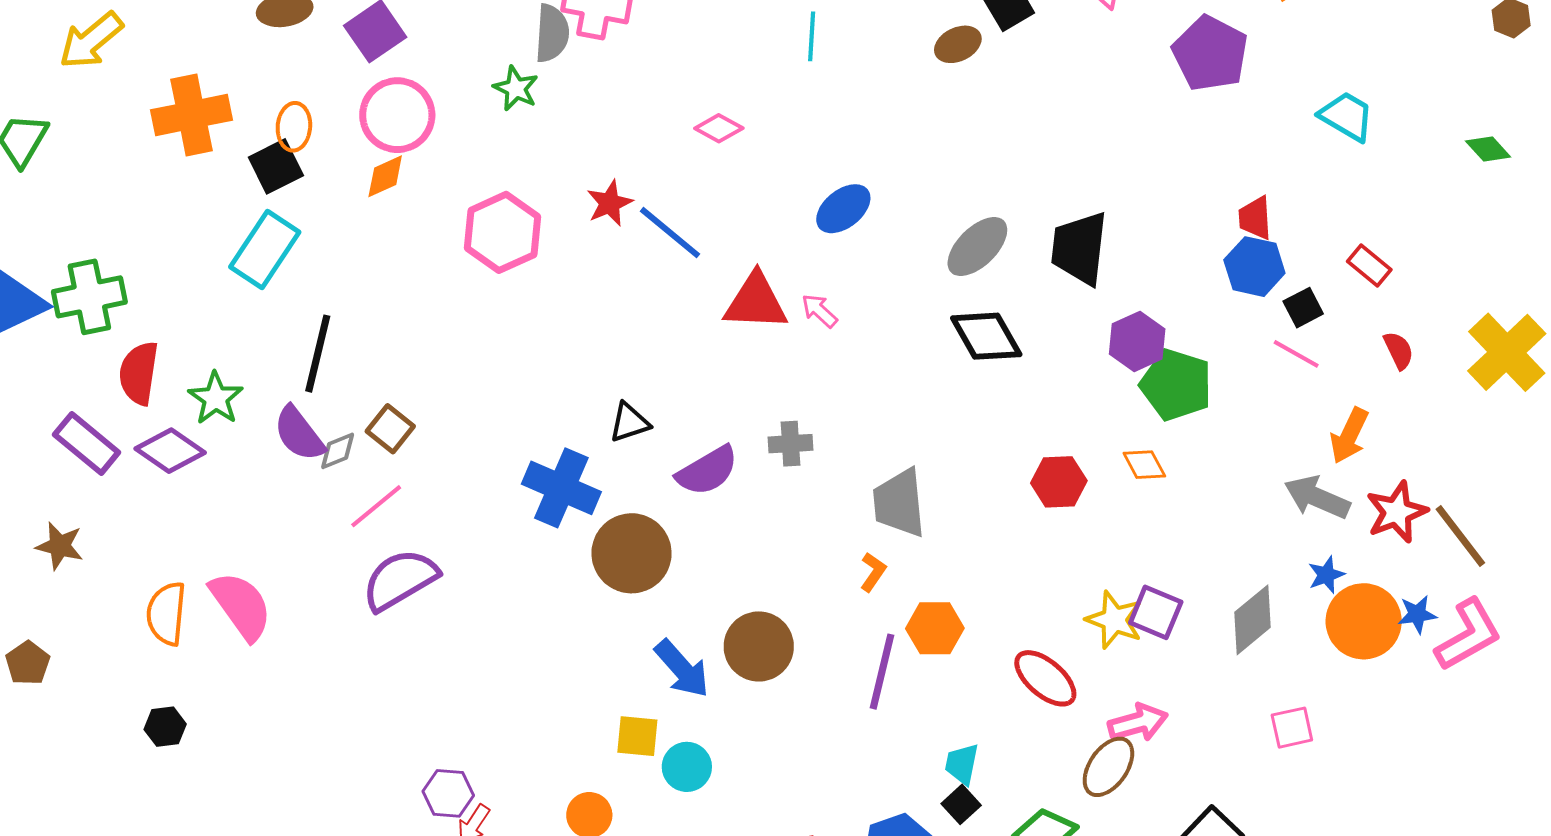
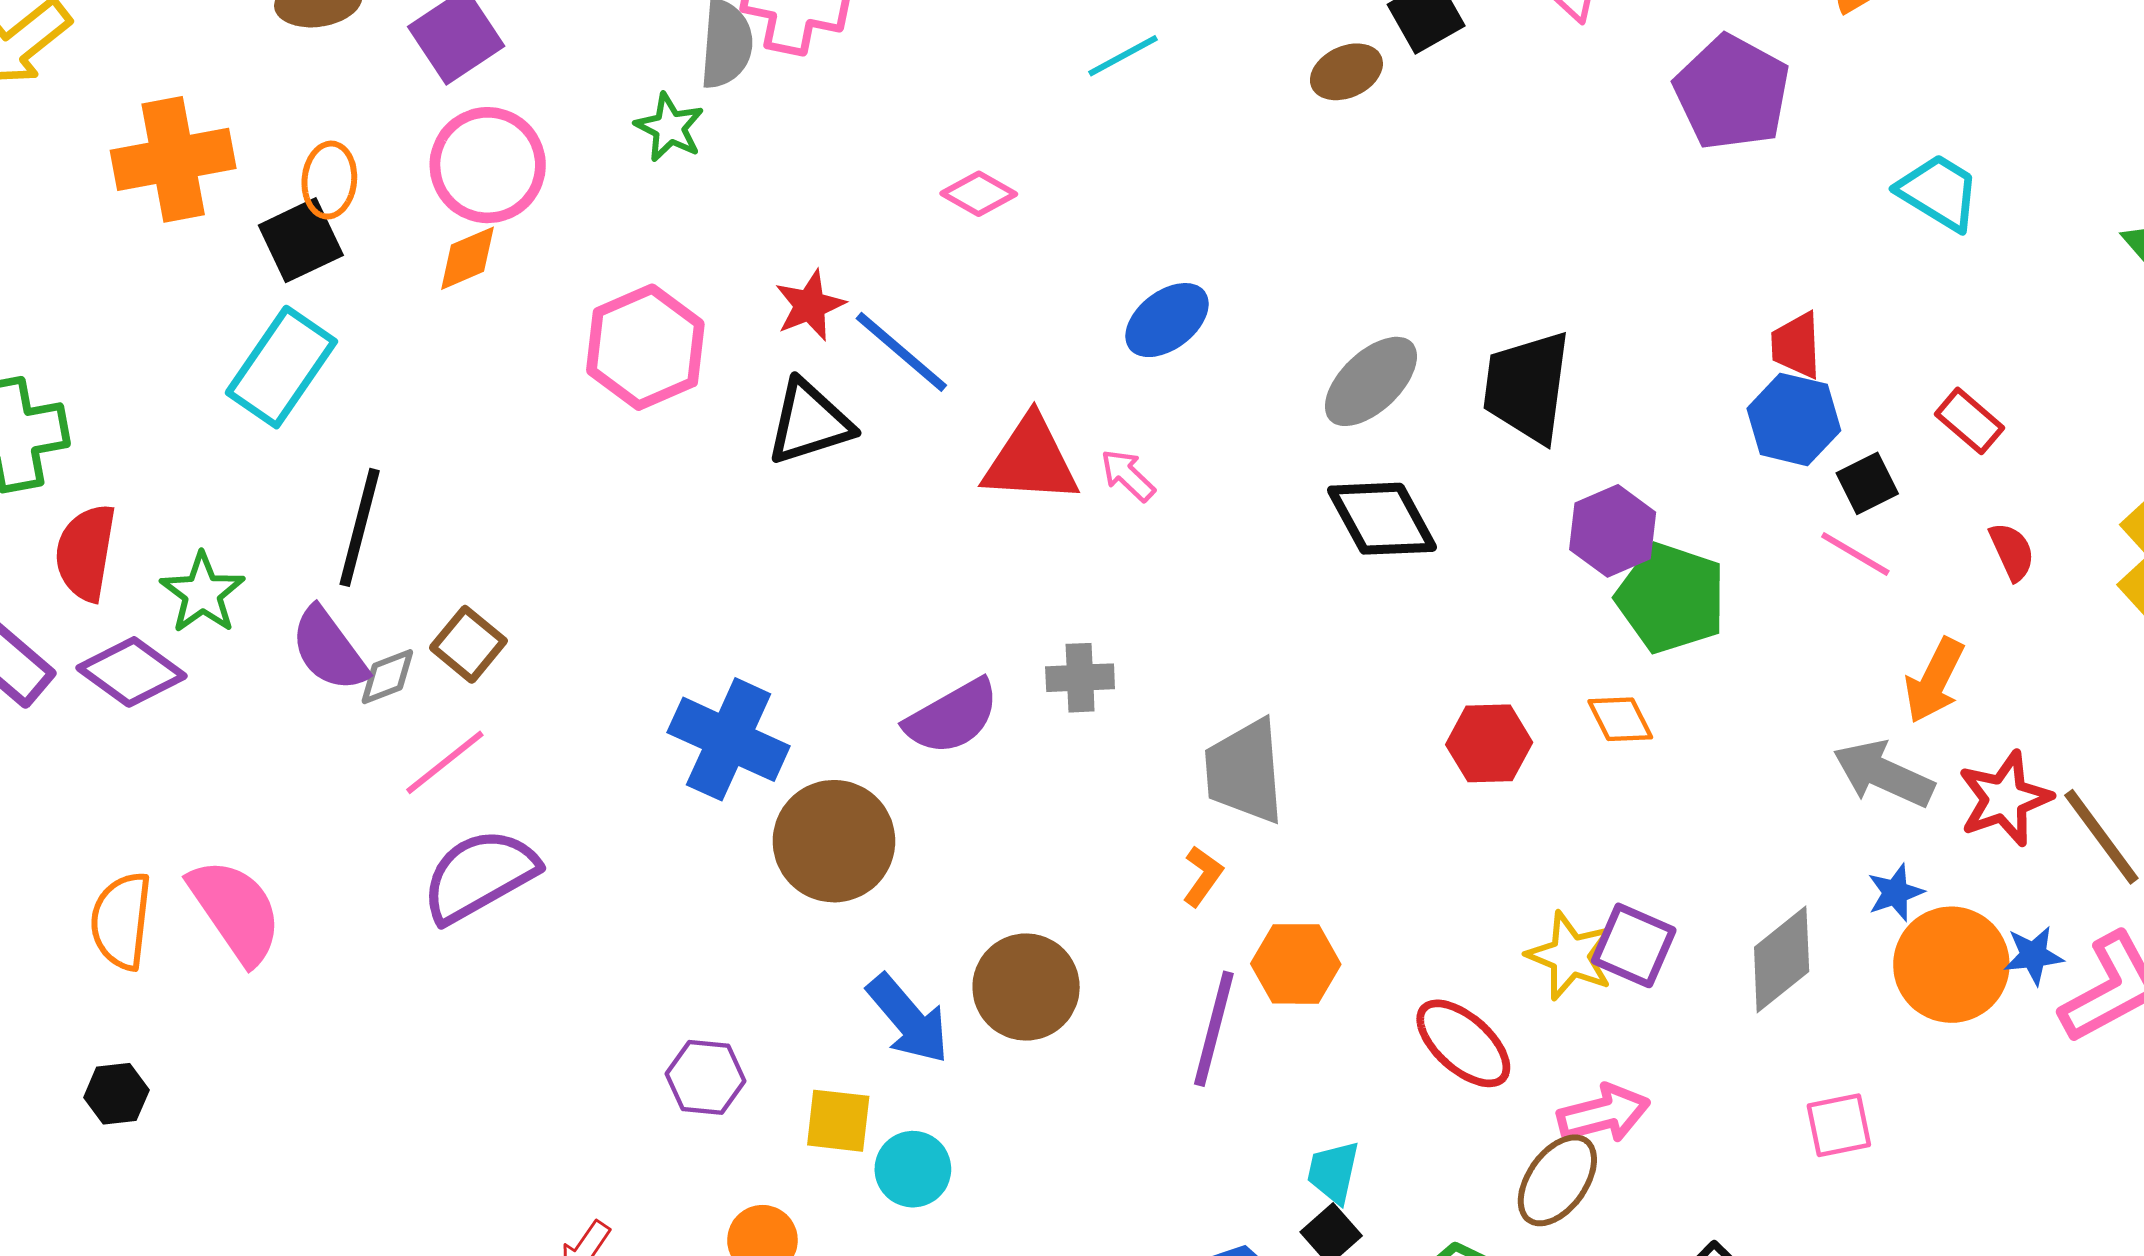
cyan line: (812, 36) -> (1123, 56), turned 57
black triangle: (629, 422) -> (809, 422), moved, size x1.4
purple hexagon: (448, 793) -> (705, 1077), moved

